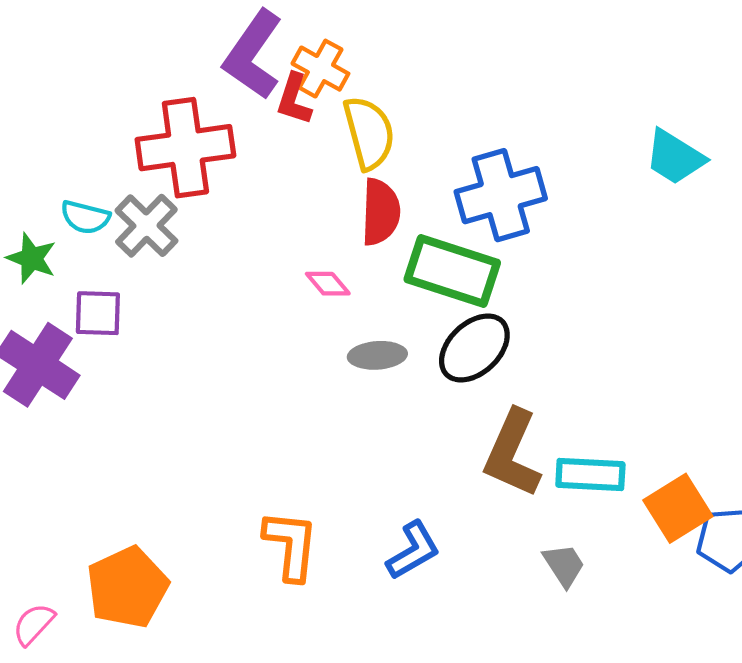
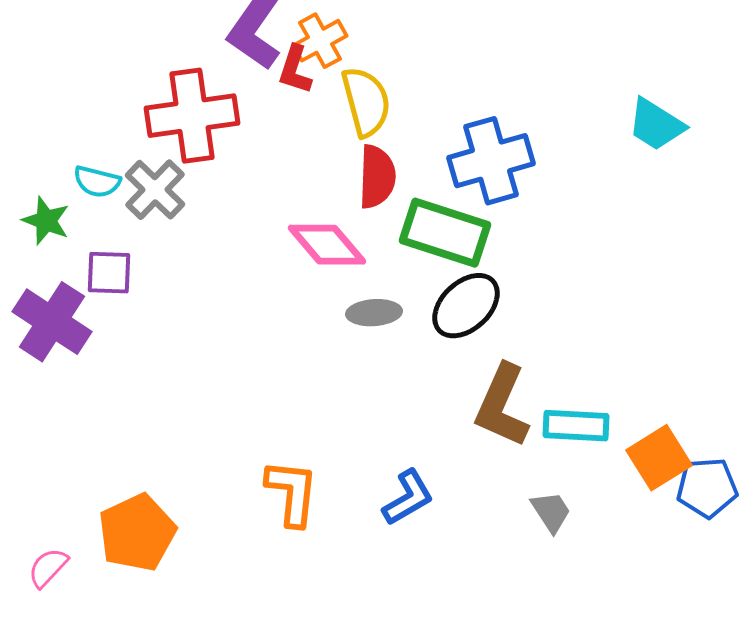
orange cross: (320, 69) -> (320, 41), turned 32
pink diamond: (328, 284) -> (327, 245), size x1.8

